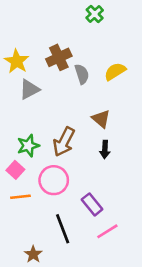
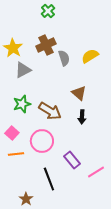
green cross: (95, 14) -> (48, 11), moved
brown arrow: (64, 142) -> (50, 111), turned -85
green star: (28, 146) -> (22, 104), moved
pink line: (107, 231) -> (96, 172), moved

